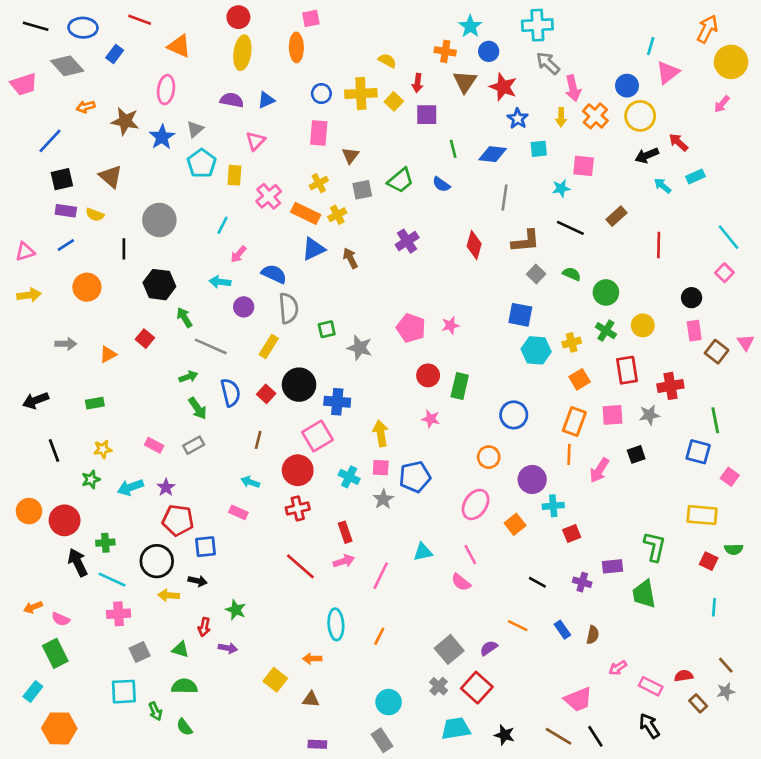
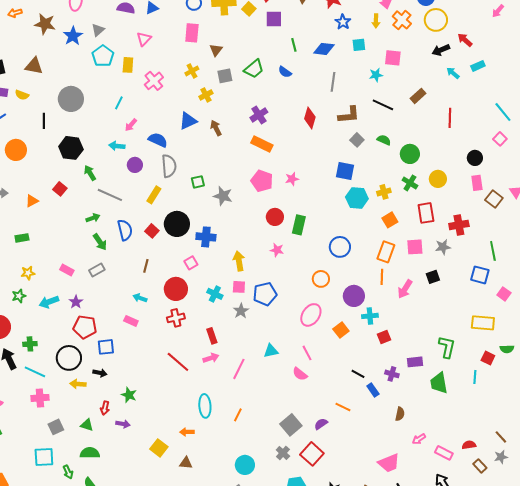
brown triangle: (111, 177) -> (34, 66), turned -30
orange rectangle: (306, 213) -> (262, 144), moved
pink square: (317, 436) -> (191, 263), size x0.6
cyan line: (714, 607) -> (475, 377), moved
blue rectangle: (562, 630) -> (373, 390), moved

